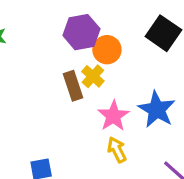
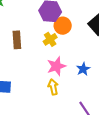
brown rectangle: (73, 86) -> (17, 40), moved
blue star: (157, 109) -> (83, 69), size x0.6

